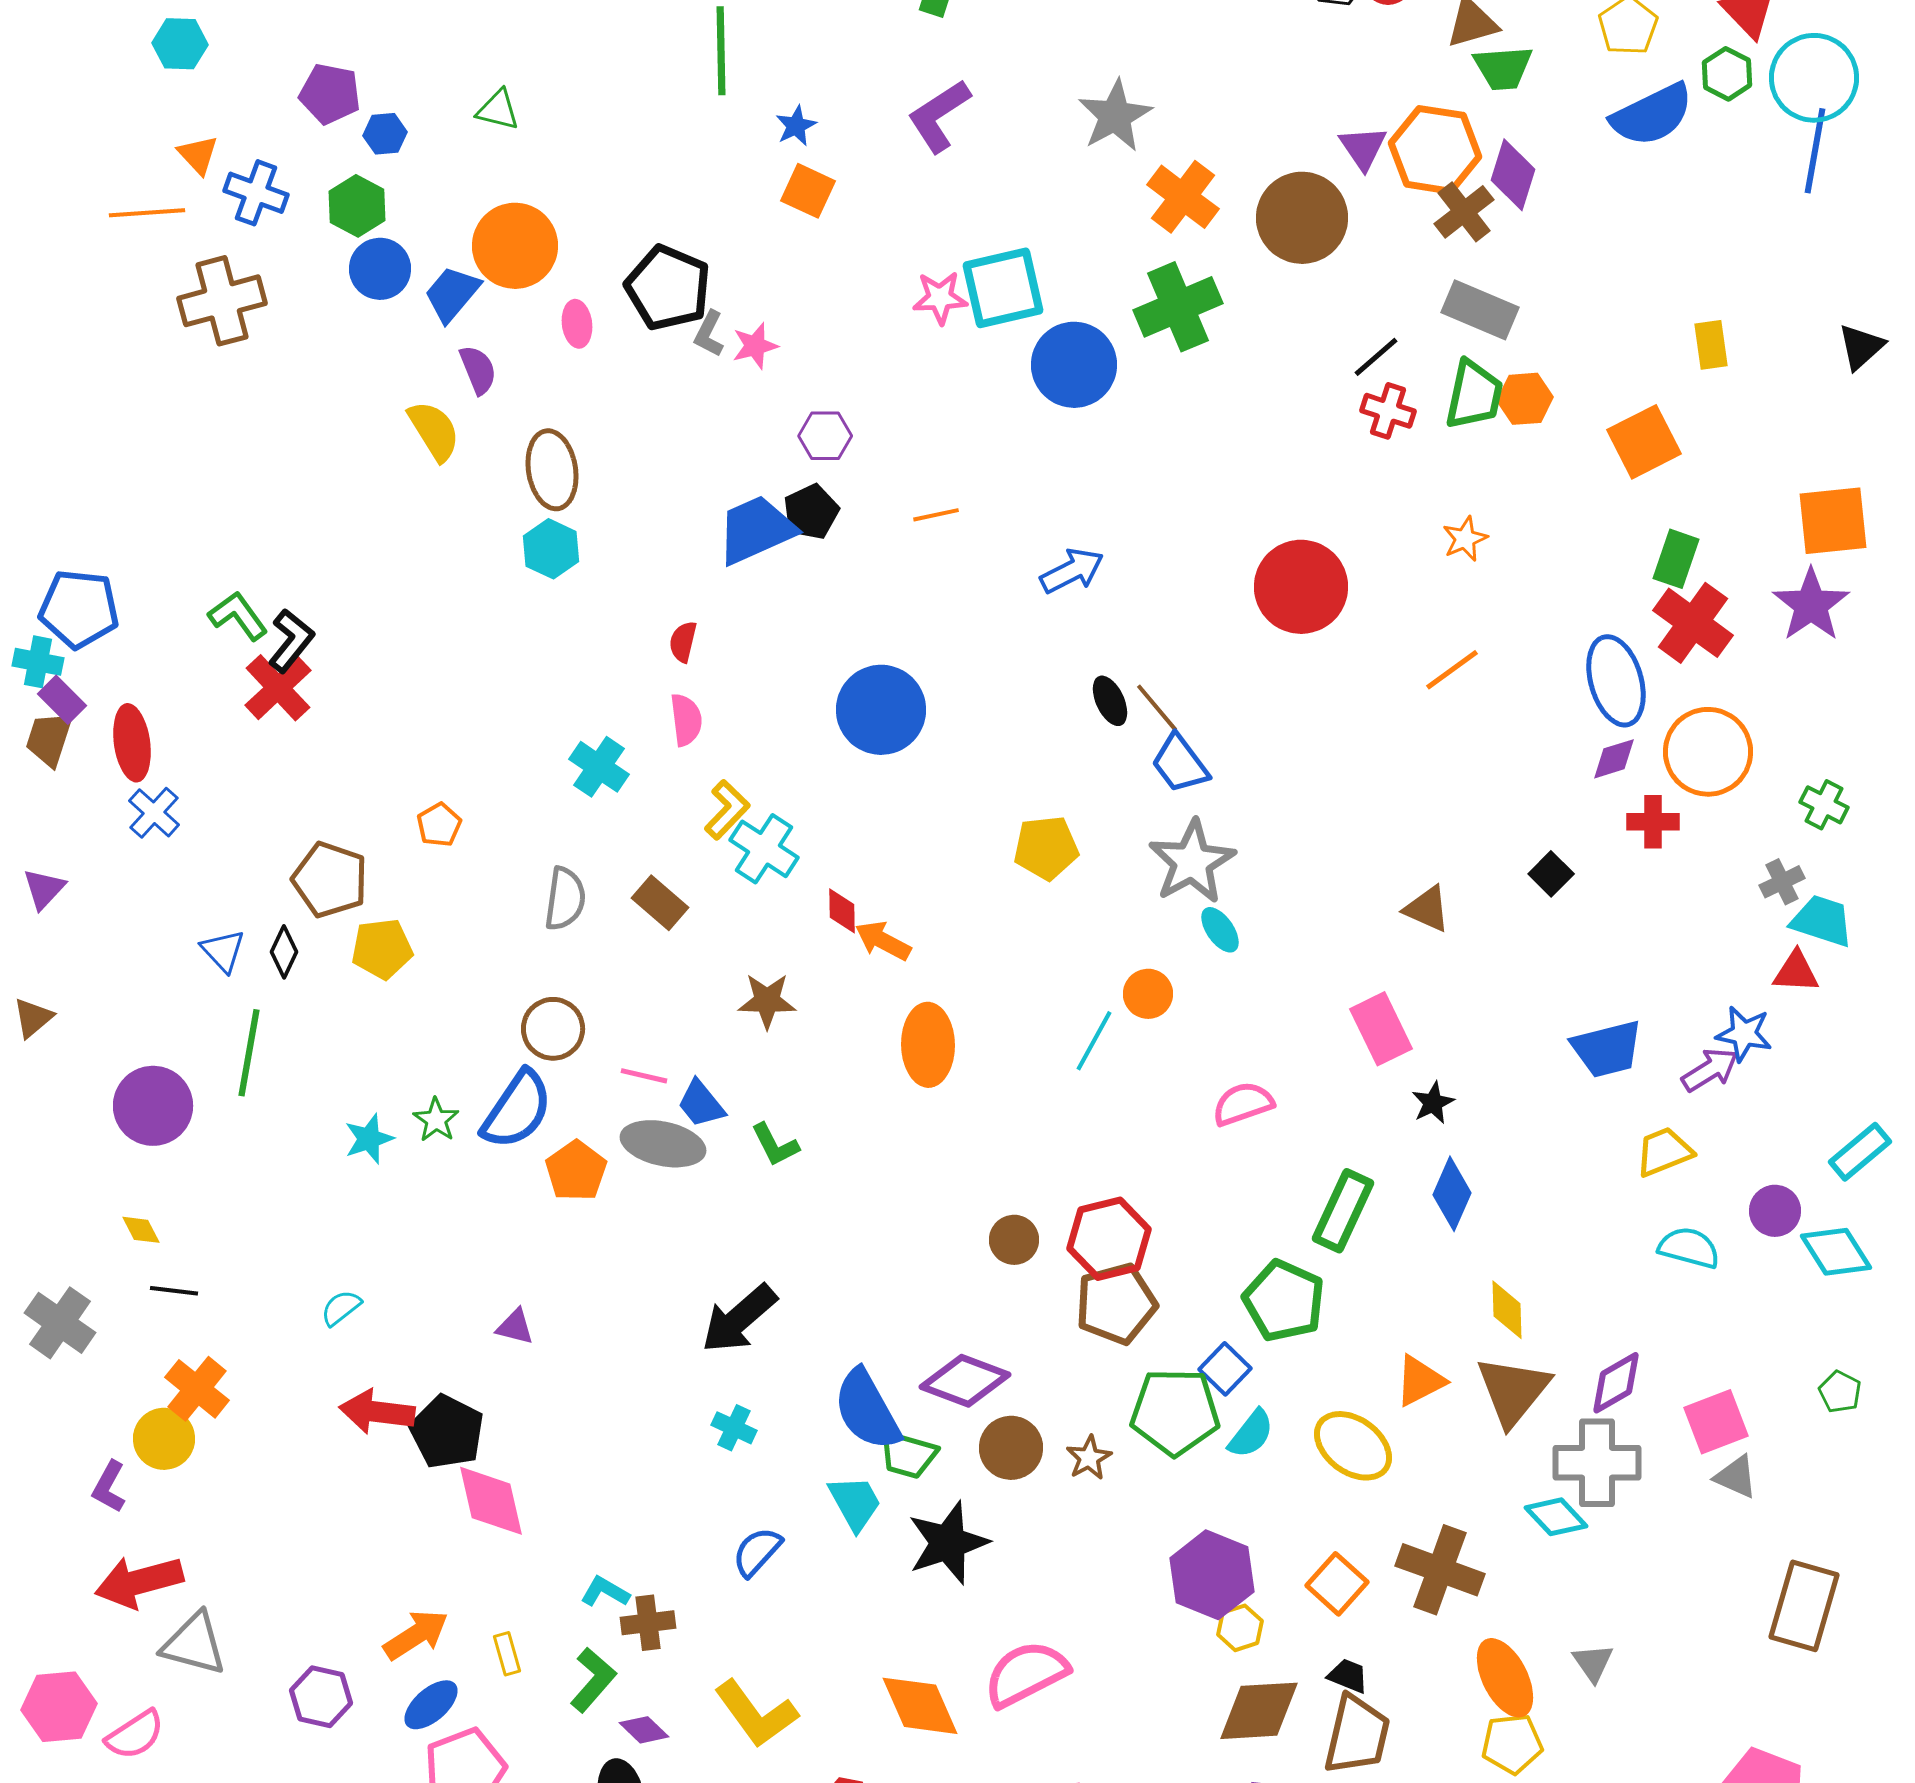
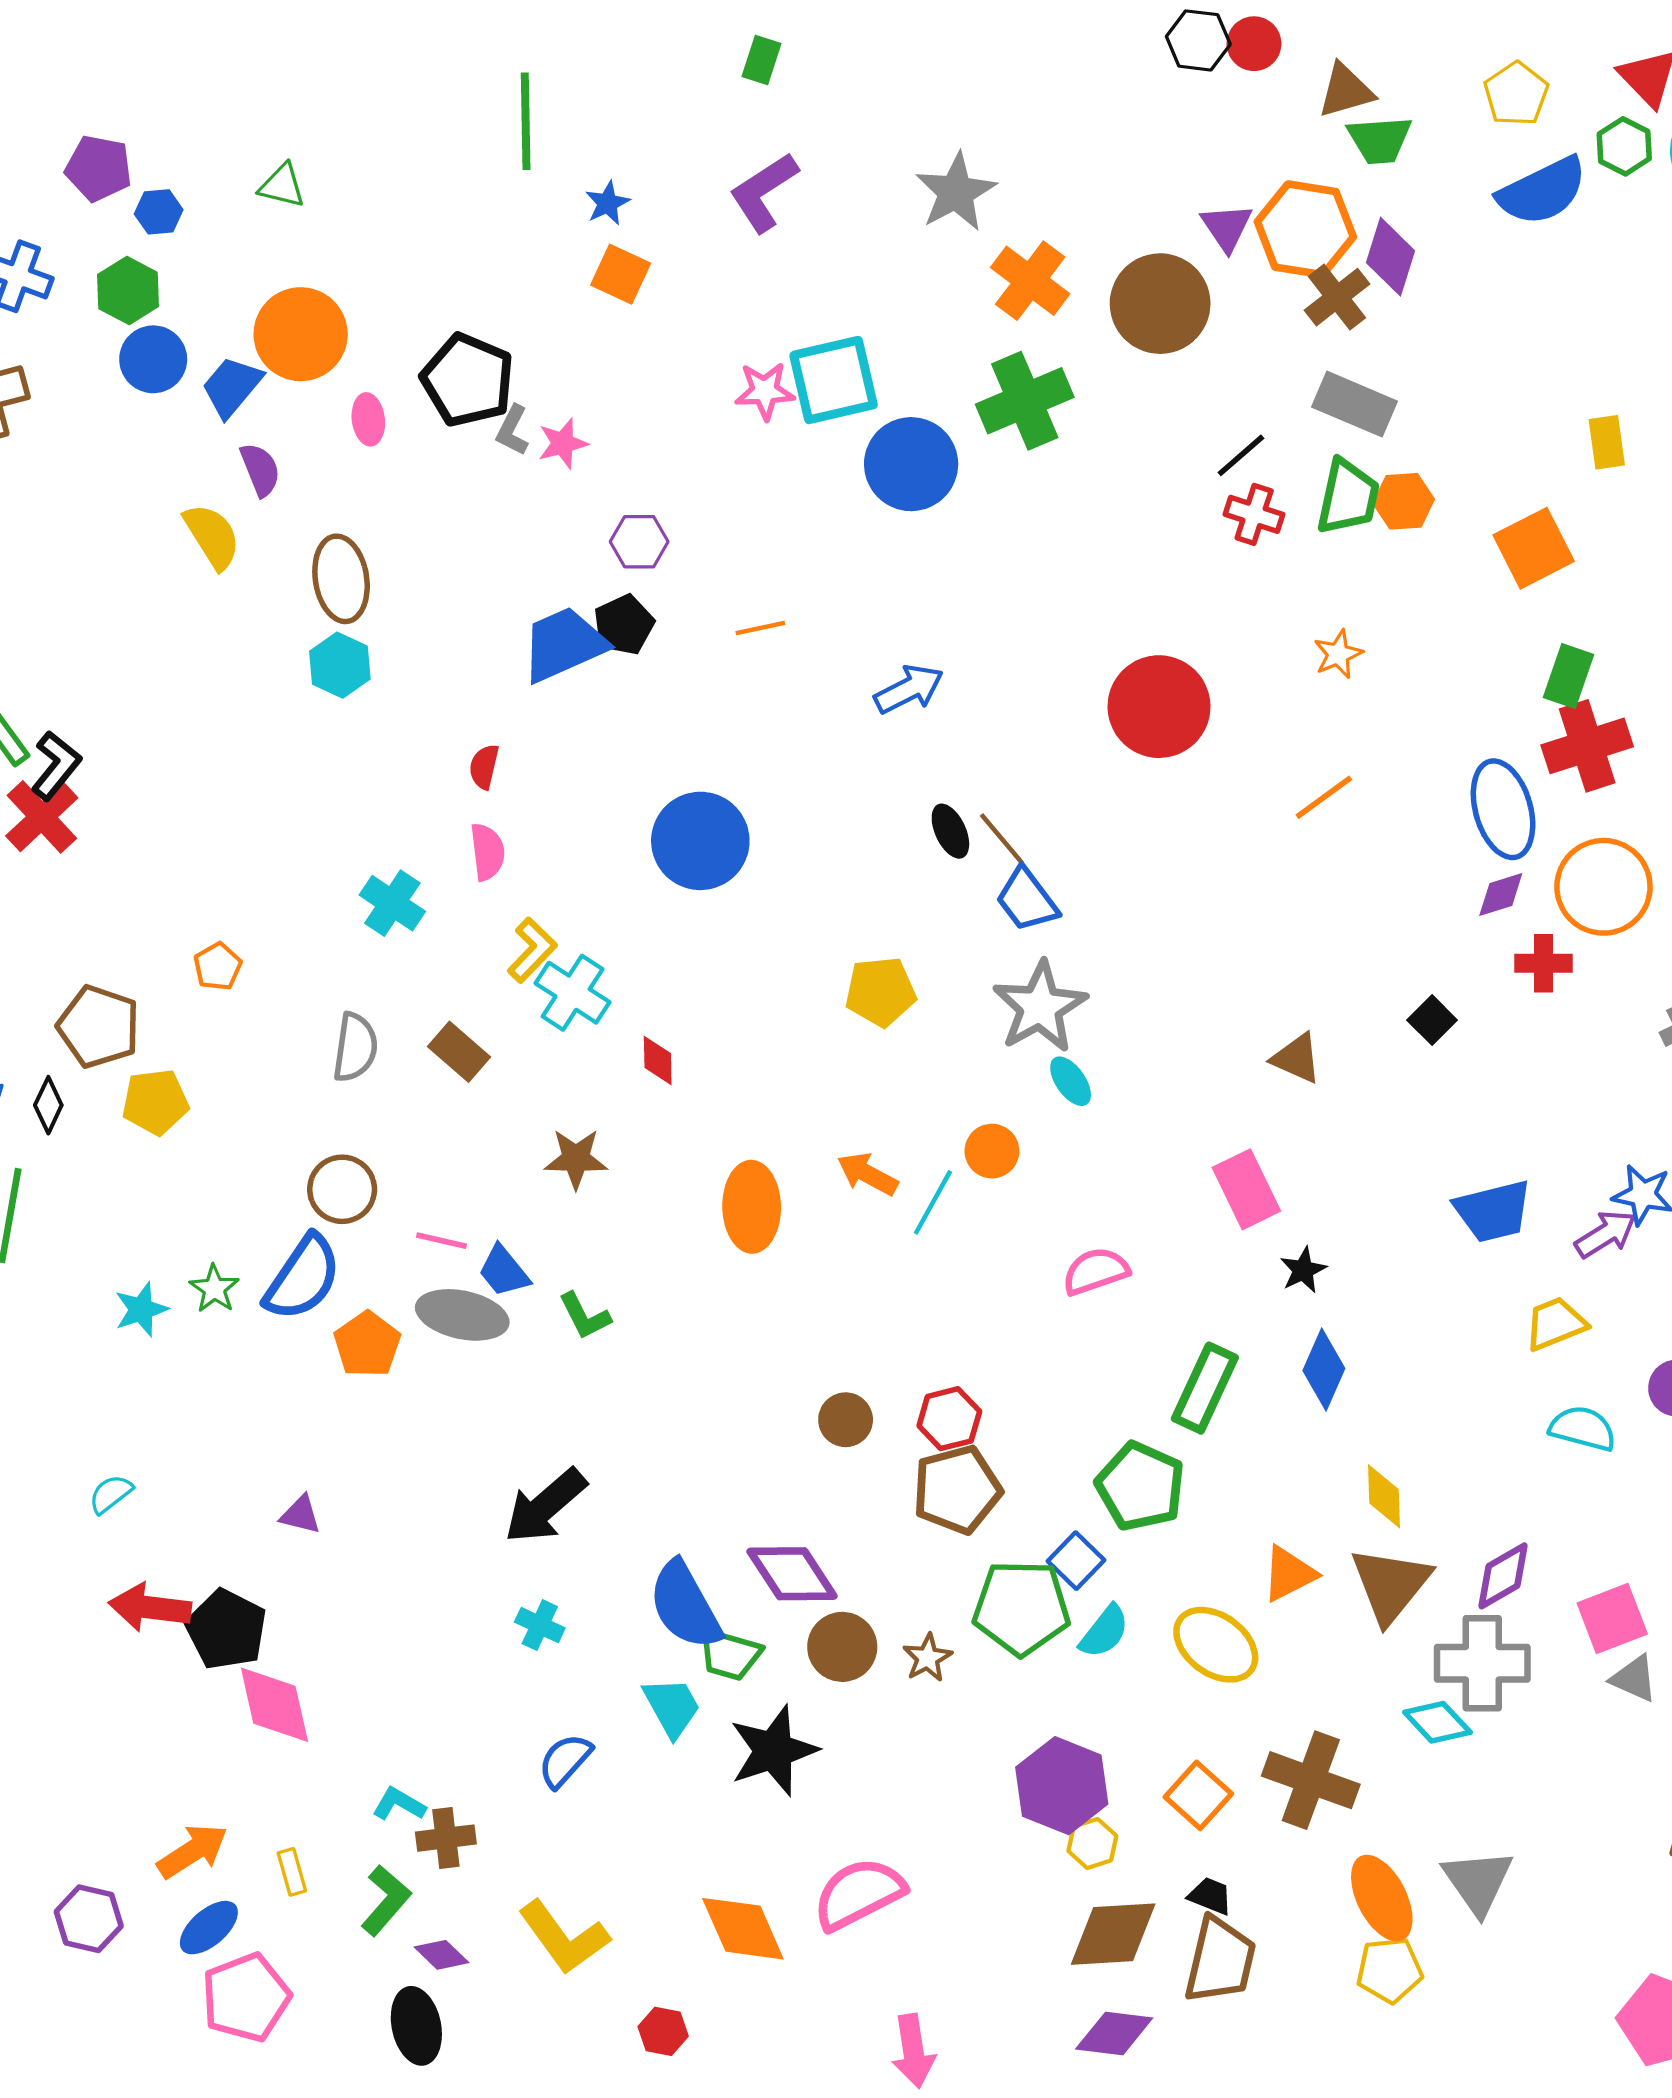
red cross: (1693, 623) -> (1587, 746), turned 36
orange arrow: (883, 941) -> (867, 1174), moved
red hexagon: (1109, 1239) -> (949, 1419), size x0.7
purple diamond: (965, 1381) -> (792, 1574), turned 36
gray triangle: (1593, 1663) -> (1478, 1882), size x1.6

